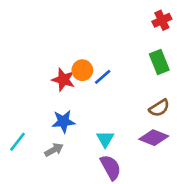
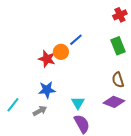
blue line: (103, 77) -> (76, 40), moved
brown semicircle: (159, 108) -> (118, 80), turned 105

